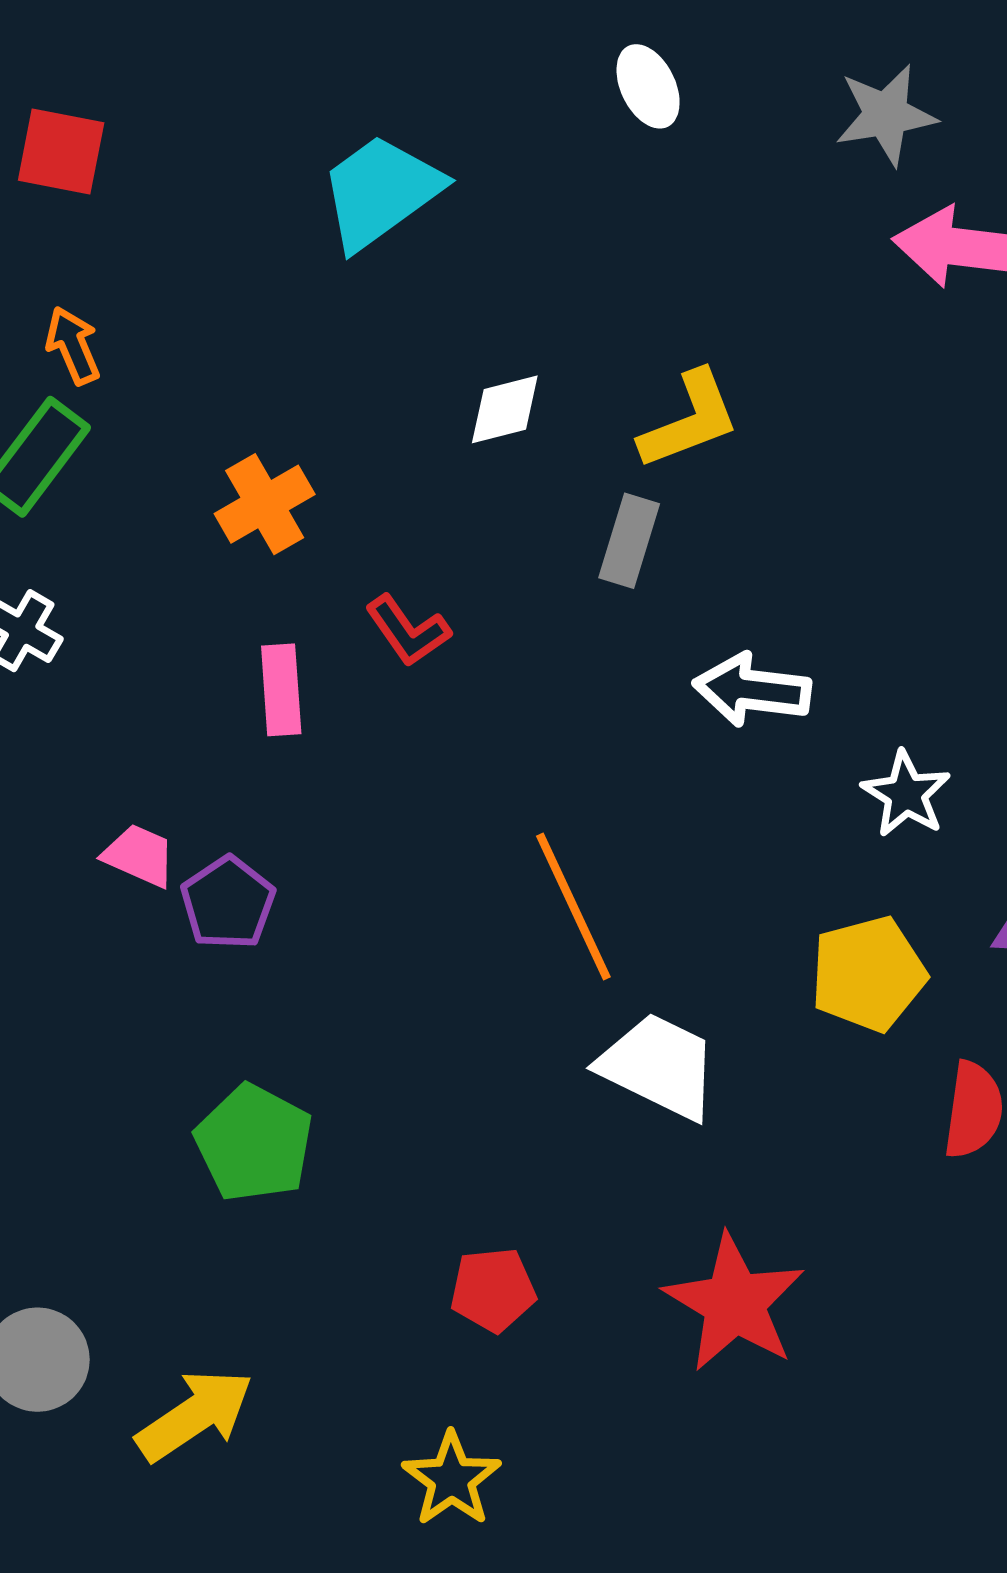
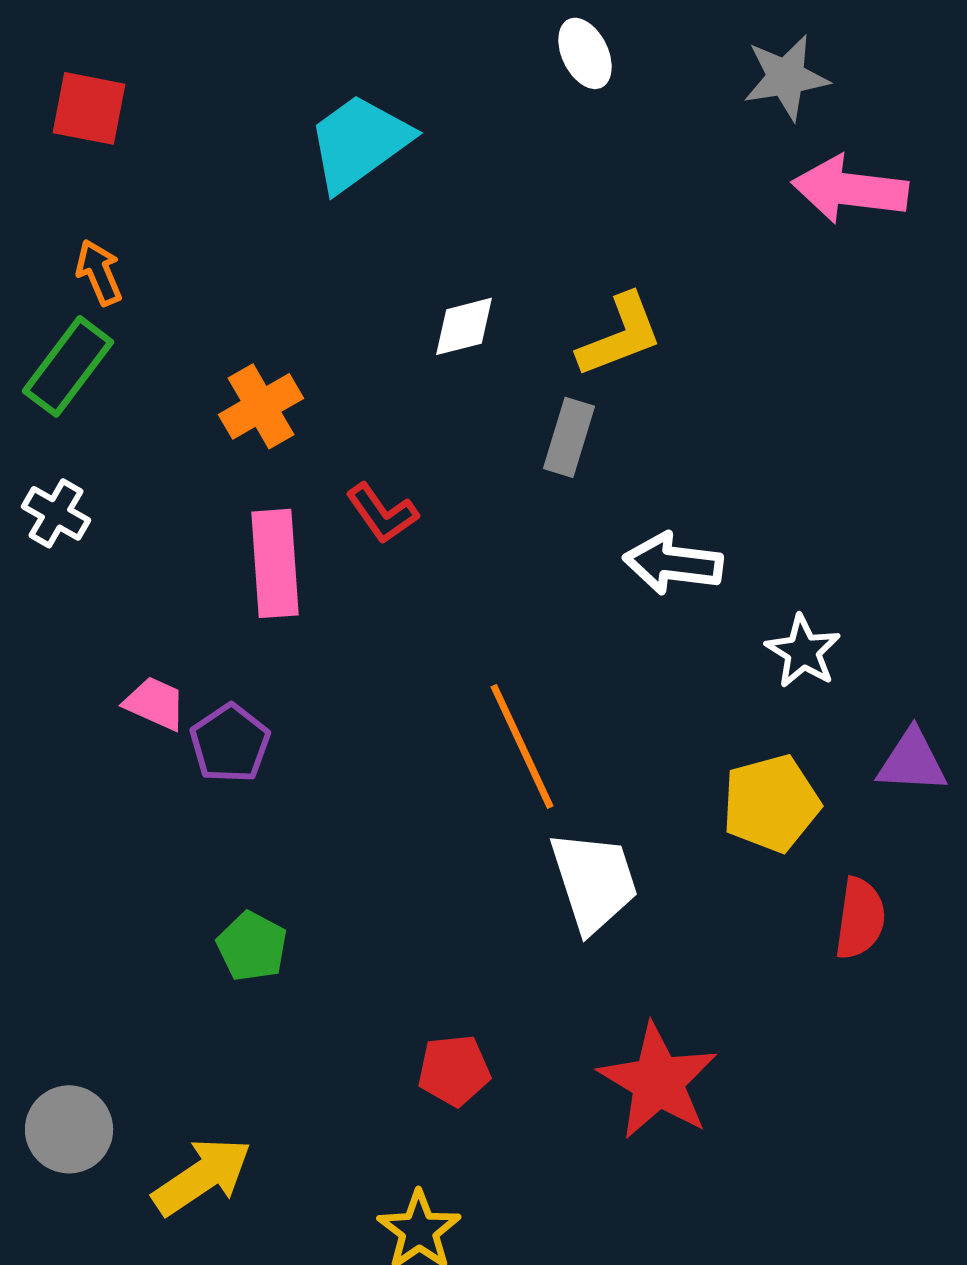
pink rectangle: (281, 690) -> (275, 563), size x1.4
white trapezoid: (659, 1066) -> (594, 881), turned 46
green pentagon: (254, 1143) -> (252, 946), size x0.7

